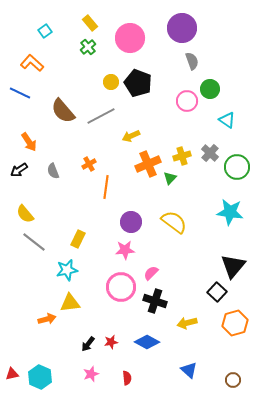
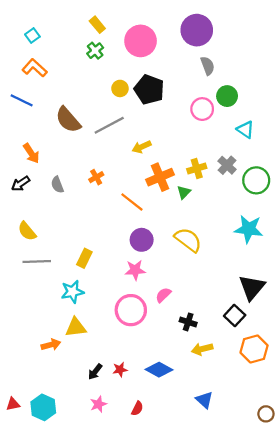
cyan square: (45, 31) -> (32, 35), moved
orange line: (106, 187) -> (132, 202), moved, turned -60
gray line: (34, 242) -> (37, 261), turned -40
black cross: (155, 301) -> (188, 322), moved, size x0.7
red semicircle: (127, 378) -> (137, 408), turned 32
brown circle: (233, 380) -> (266, 414), moved

